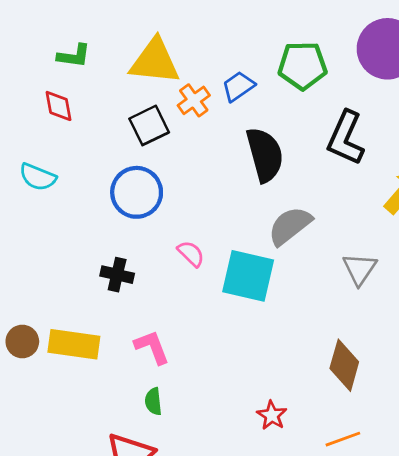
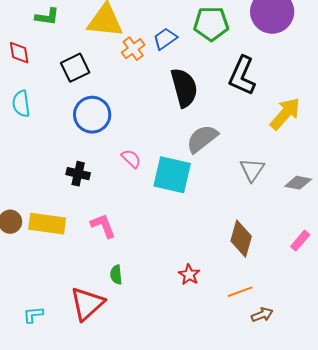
red diamond: (59, 106) -> (19, 53), moved
black square: (149, 125) -> (75, 68), moved
cyan semicircle: (38, 177) -> (21, 104), turned 60
green semicircle: (153, 401) -> (116, 275), moved

